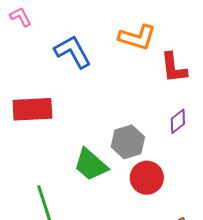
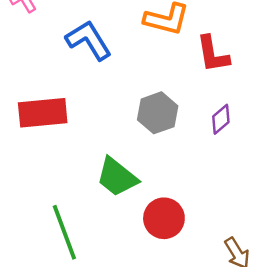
gray hexagon: (128, 142) -> (158, 113), moved
red circle: (147, 178) -> (164, 218), moved

